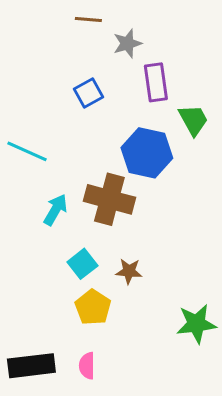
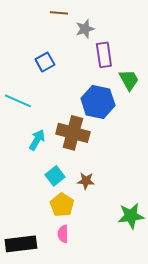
blue square: (88, 93) -> (45, 62), moved
pink semicircle: (87, 366) -> (63, 234), moved

